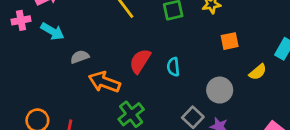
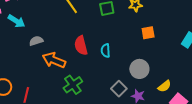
red semicircle: (140, 61) -> (81, 45), turned -48
yellow semicircle: (258, 72) -> (164, 86), moved

